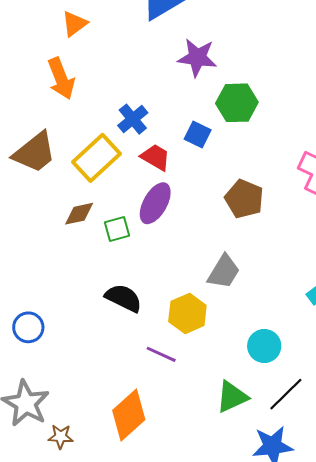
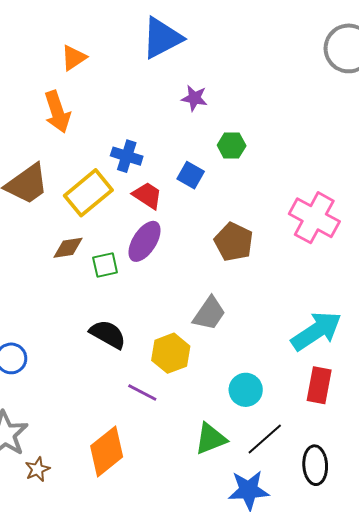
purple star: (197, 58) -> (194, 98), size x0.7
green hexagon: (237, 103) -> (232, 145), size x0.7
blue cross: (133, 119) -> (127, 156), turned -36
brown star: (61, 437) -> (37, 469), turned -30

